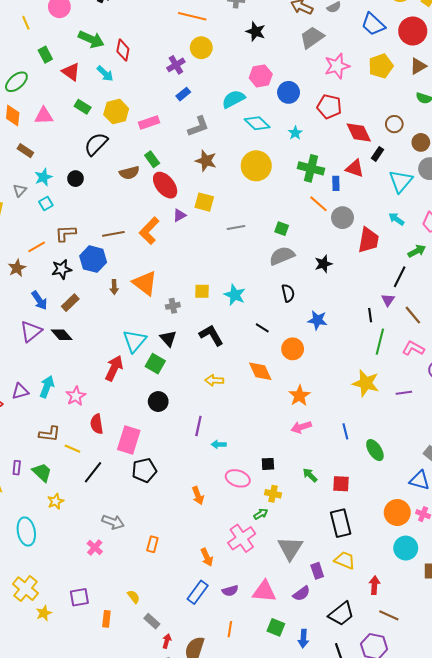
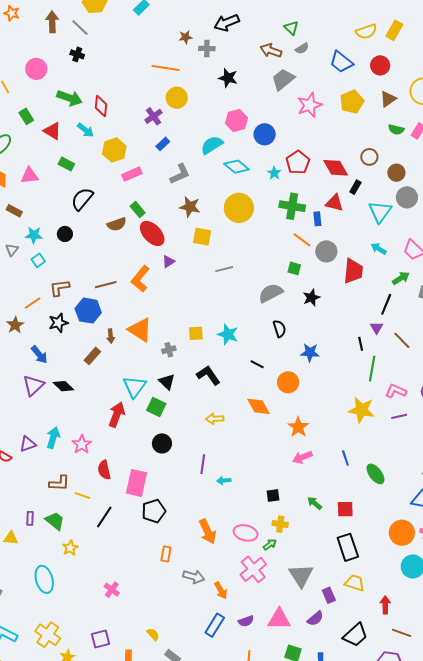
red circle: (413, 31) -> (380, 65), size x0.7
red pentagon: (329, 106) -> (298, 162), moved, turned 30
yellow hexagon: (116, 112) -> (114, 150), moved
cyan star: (43, 177) -> (34, 235), turned 30
yellow square: (204, 202) -> (202, 237), moved
green square: (282, 229) -> (294, 268), moved
brown rectangle: (70, 303) -> (92, 356), moved
pink L-shape: (413, 348) -> (396, 391), moved
pink ellipse: (238, 478) -> (246, 533), moved
orange arrow: (198, 496) -> (208, 532), size x1.4
gray arrow: (113, 522) -> (194, 577), moved
orange rectangle: (152, 544) -> (166, 554), moved

